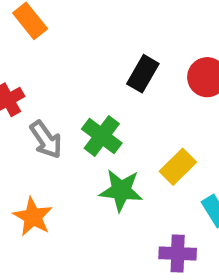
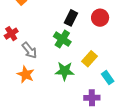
green cross: (102, 136) -> (62, 39), moved
orange star: (33, 217) -> (26, 74), moved

